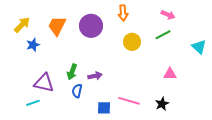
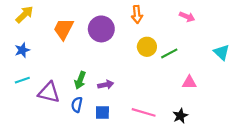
yellow arrow: (22, 25) -> (24, 14), moved
green line: (163, 35) -> (169, 53), moved
blue star: (33, 45) -> (22, 50), moved
blue semicircle: (77, 91) -> (77, 105), moved
cyan line: (33, 103) -> (22, 80), moved
blue square: (104, 108) -> (102, 112), moved

